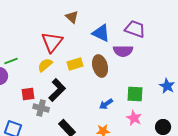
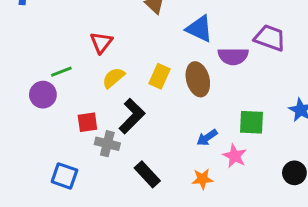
purple trapezoid: (135, 29) -> (270, 38), moved
red triangle: (52, 42) -> (101, 42), moved, size x0.7
yellow rectangle: (75, 64) -> (159, 76), turned -49
pink star: (134, 118) -> (235, 156), moved

